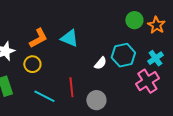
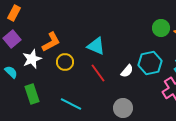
orange L-shape: (38, 38) -> (51, 42), moved
yellow circle: (32, 64) -> (65, 62), moved
red line: (71, 87) -> (98, 73), moved, turned -30

